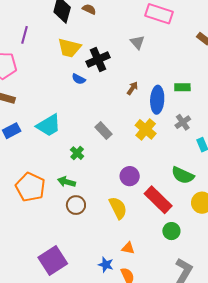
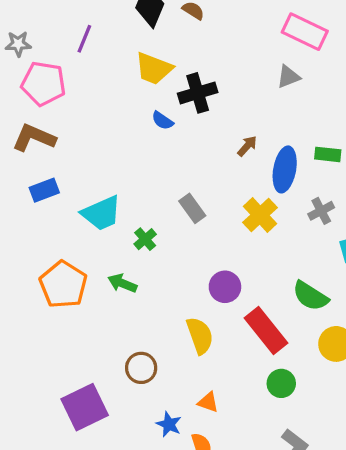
gray triangle: (137, 42) -> (288, 77), moved, turned 42
cyan trapezoid: (49, 125) -> (101, 213), moved
brown circle: (76, 205) -> (141, 368), moved

